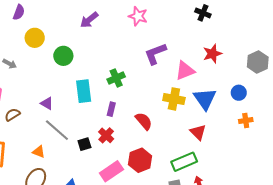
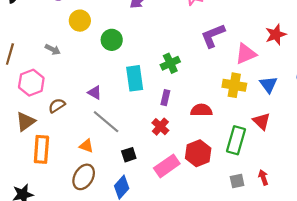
blue triangle: (205, 99) -> (268, 85), size x0.7
red semicircle: (144, 121) -> (201, 110), turned -48
black square: (84, 144) -> (129, 155), moved
green rectangle: (184, 162) -> (236, 140), moved, turned -50

